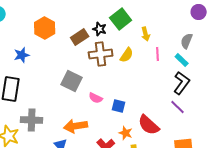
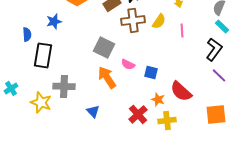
pink line: (158, 54) -> (182, 30), moved
cyan rectangle: (182, 60) -> (222, 26), moved
purple line: (178, 107) -> (219, 75), moved
orange arrow: (76, 126) -> (107, 77), moved, turned 65

